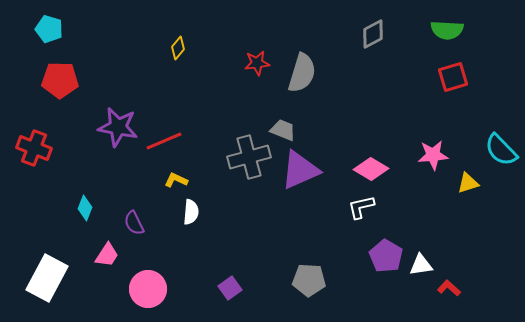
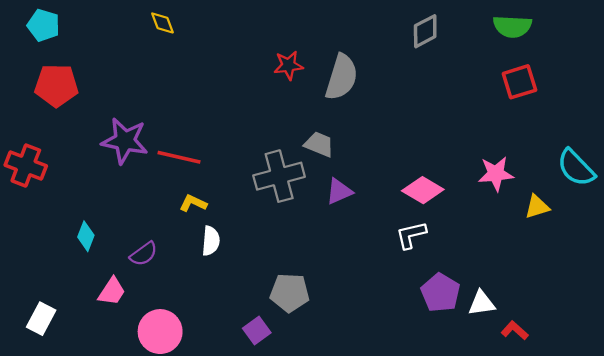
yellow diamond: (178, 48) -> (162, 23), moved, turned -60
red line: (164, 141) -> (179, 157), turned 36
purple triangle: (300, 170) -> (339, 191), size x0.6
purple semicircle: (134, 223) -> (144, 254), turned -100
white rectangle: (47, 278) -> (41, 319), size x0.6
gray pentagon: (309, 280) -> (290, 293), moved

